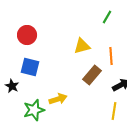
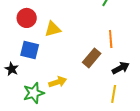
yellow triangle: (82, 46) -> (53, 29), moved

